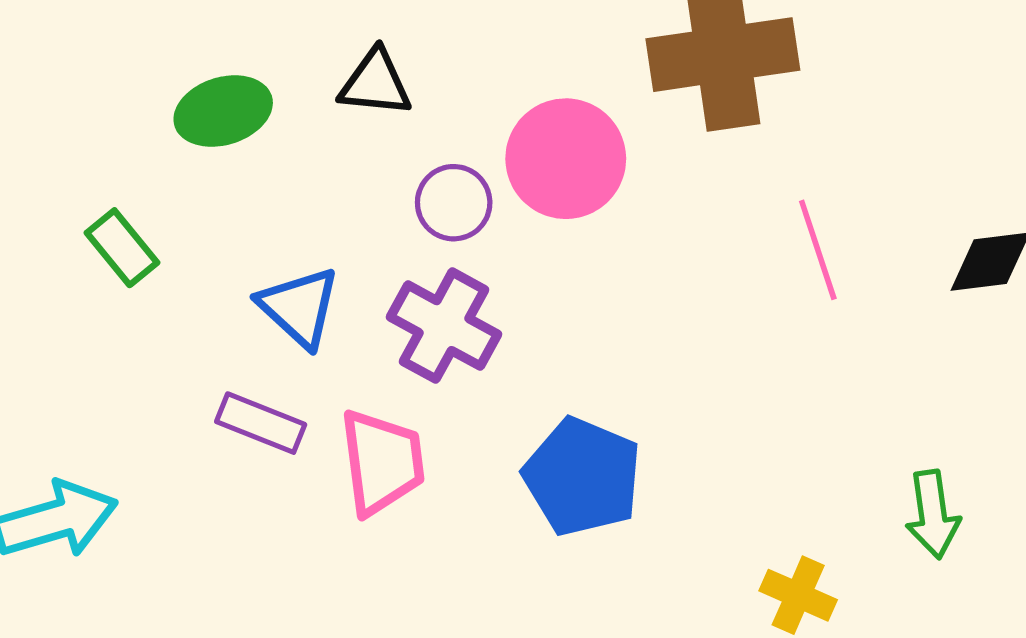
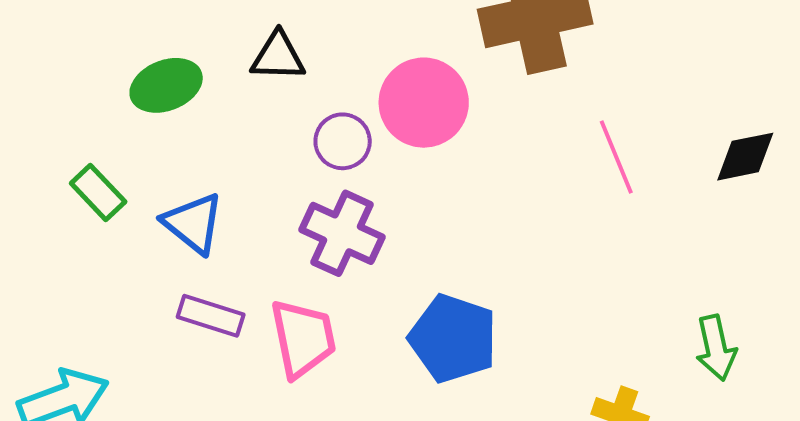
blue triangle: (299, 307) -> (193, 223), moved

